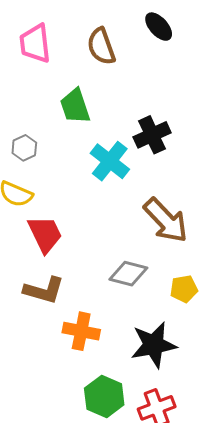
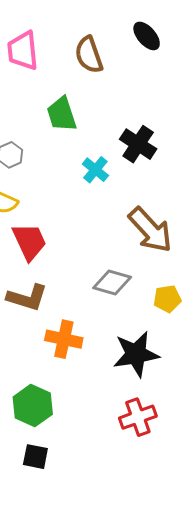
black cross: (152, 135) -> (138, 144), turned -33
cyan cross: (110, 161) -> (95, 170), size x0.7
green hexagon: (104, 396) -> (33, 406), moved

